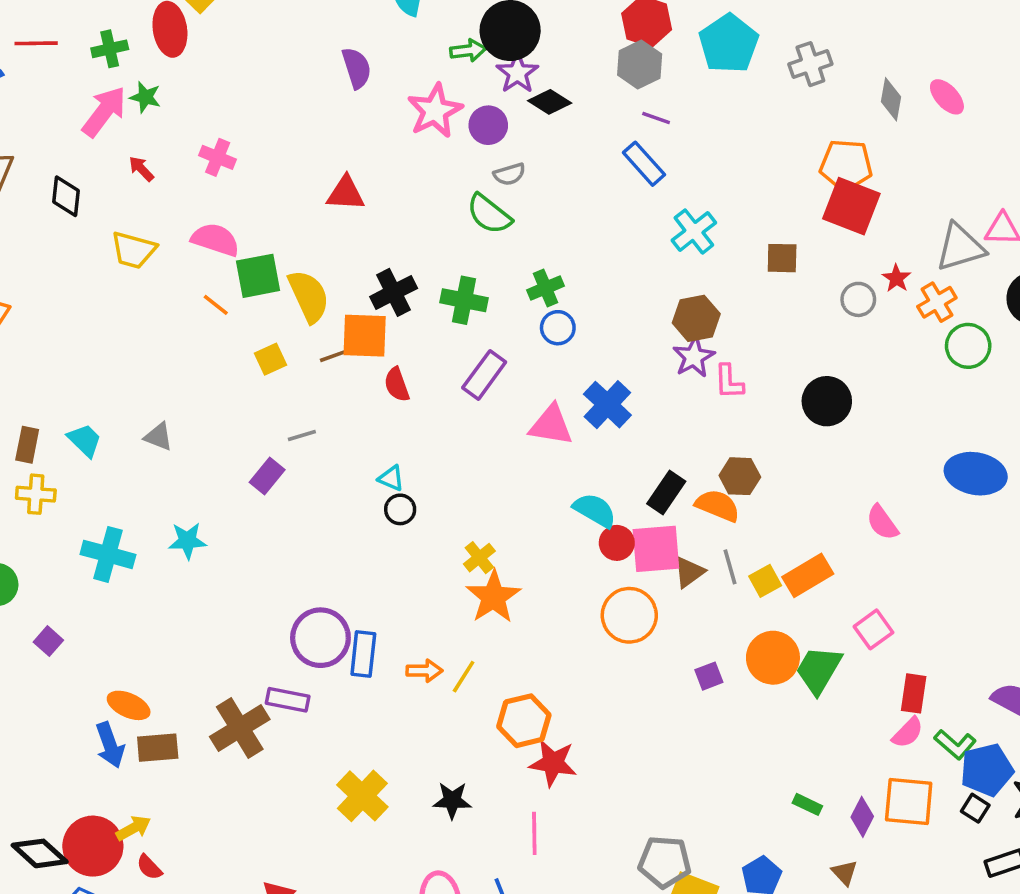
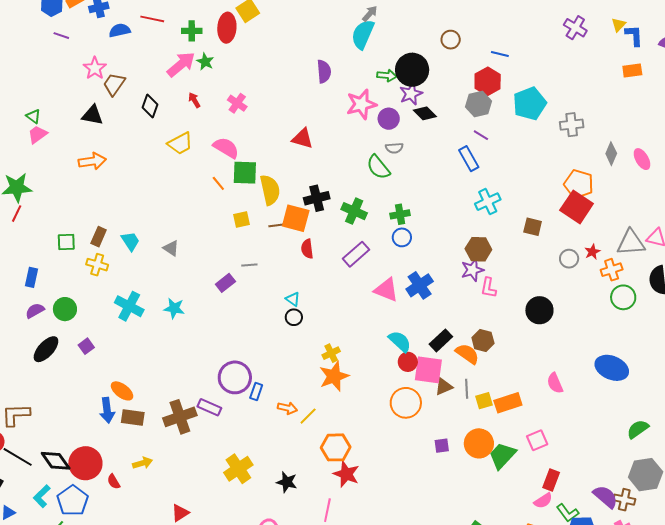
yellow trapezoid: (134, 250) -> (180, 143), turned -56
blue rectangle: (363, 654) -> (256, 391), size x0.7
yellow arrow: (133, 828) -> (143, 463), moved

